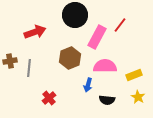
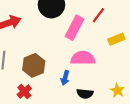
brown hexagon: (70, 58) -> (34, 65), moved
yellow rectangle: (134, 75) -> (116, 39), moved

